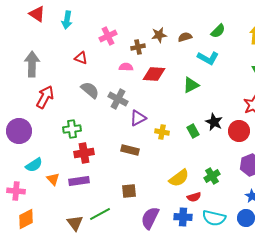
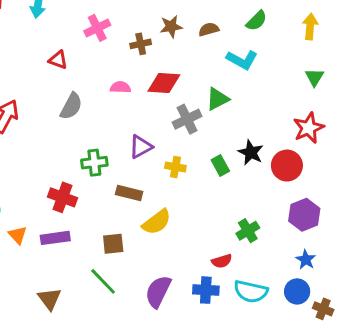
pink semicircle: (126, 67) -> (120, 87), moved
gray semicircle: (90, 90) -> (71, 106), turned 78
gray cross: (118, 99) -> (187, 119), moved, turned 36
green cross: (72, 129) -> (94, 163), moved
red cross: (84, 153) -> (62, 197), turned 30
yellow semicircle: (179, 178) -> (157, 222), moved
brown square: (129, 191) -> (113, 244), moved
green line: (100, 214) -> (103, 281), moved, turned 75

